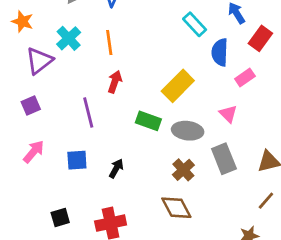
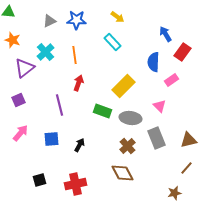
cyan rectangle: (195, 24) -> (112, 42), moved

